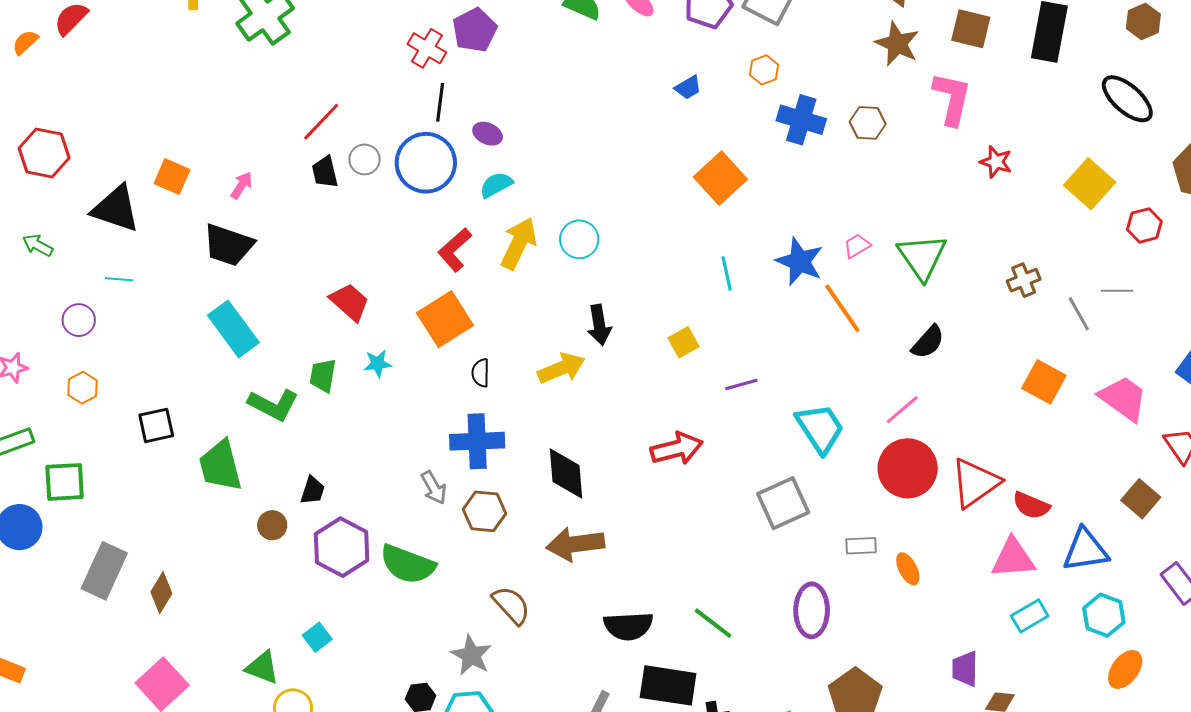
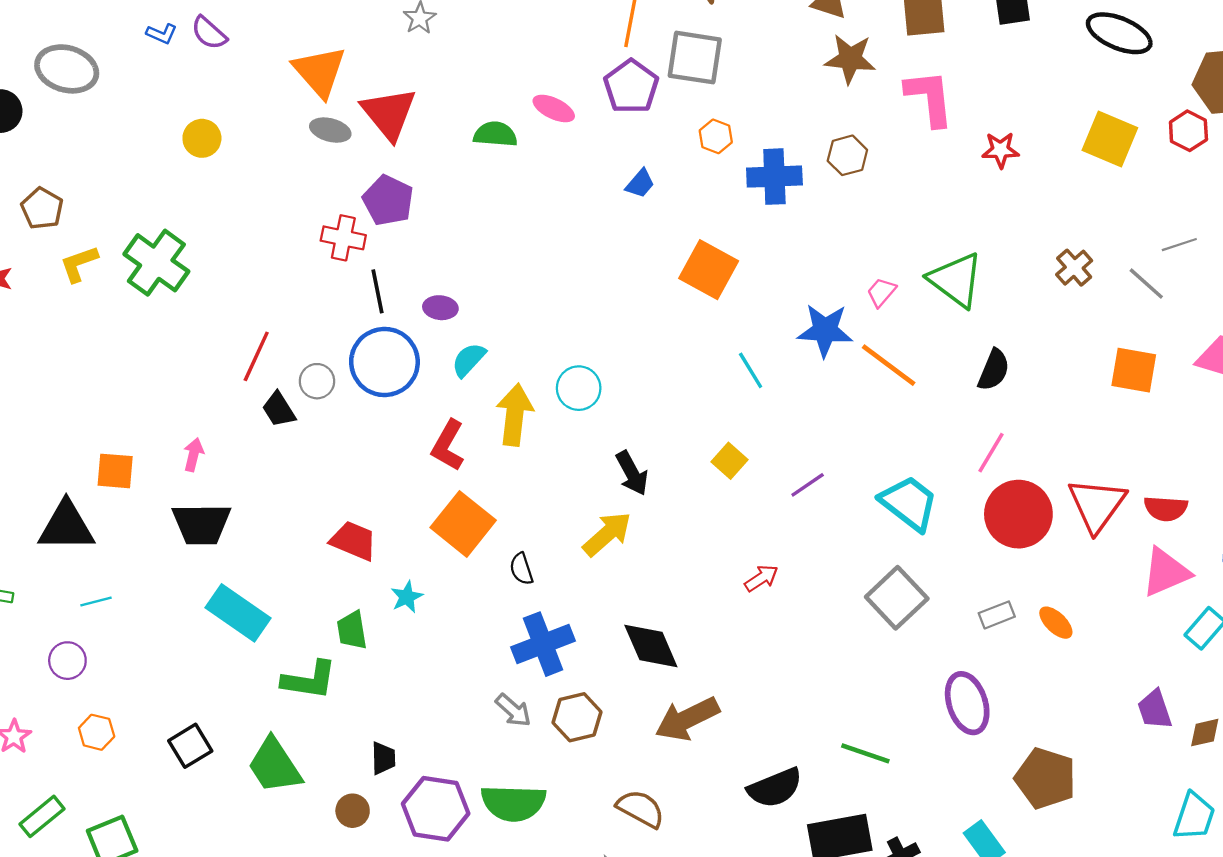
red hexagon: (1144, 225) -> (1188, 131), moved
red arrow: (677, 449) -> (761, 578), size x0.6

